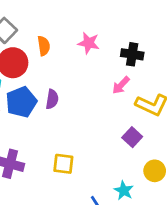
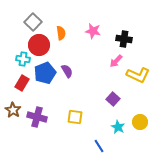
purple semicircle: (52, 99) -> (67, 71), turned -40
purple square: (132, 137) -> (113, 99), moved
cyan star: (124, 190) -> (118, 127), moved

